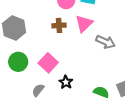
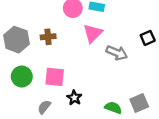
brown cross: (59, 25) -> (48, 37), moved
pink square: (48, 63) -> (55, 77), turned -36

